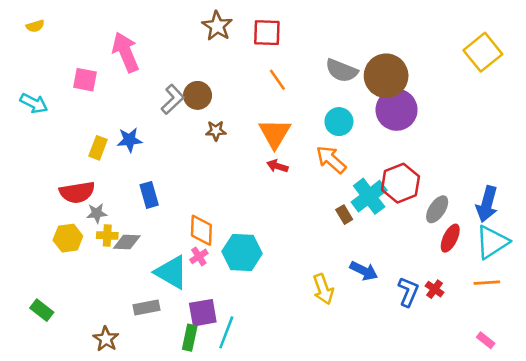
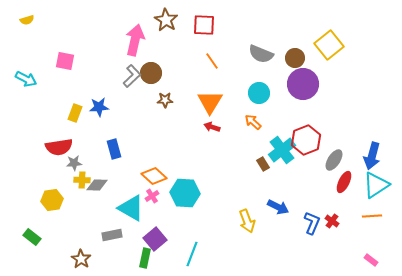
pink arrow: (126, 52) -> (135, 40), moved, turned 36
yellow square: (483, 52) -> (329, 45), moved
brown circle: (386, 76) -> (295, 58), size x0.6
orange arrow: (331, 160) -> (253, 122), size x0.7
orange diamond: (201, 230) -> (154, 176), turned -50
yellow hexagon: (68, 238) -> (52, 200), moved
purple square: (203, 313) -> (155, 239), turned -30
cyan line: (226, 332) -> (192, 254), moved

